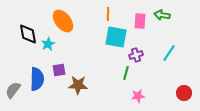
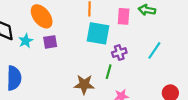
purple square: (59, 70) -> (50, 42), moved
brown star: (78, 85) -> (84, 84), moved

